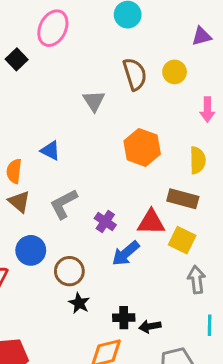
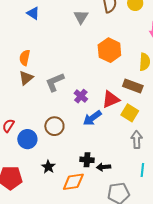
blue triangle: (50, 151) -> (33, 13), moved
brown triangle: (19, 202) -> (26, 78), turned 35
red triangle: (151, 222) -> (111, 99), turned -30
blue circle: (31, 250) -> (27, 139), moved
black star: (79, 303) -> (48, 167), moved

